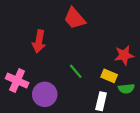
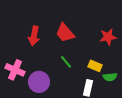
red trapezoid: (75, 18) -> (65, 33), moved
red star: (124, 55) -> (108, 37), moved

